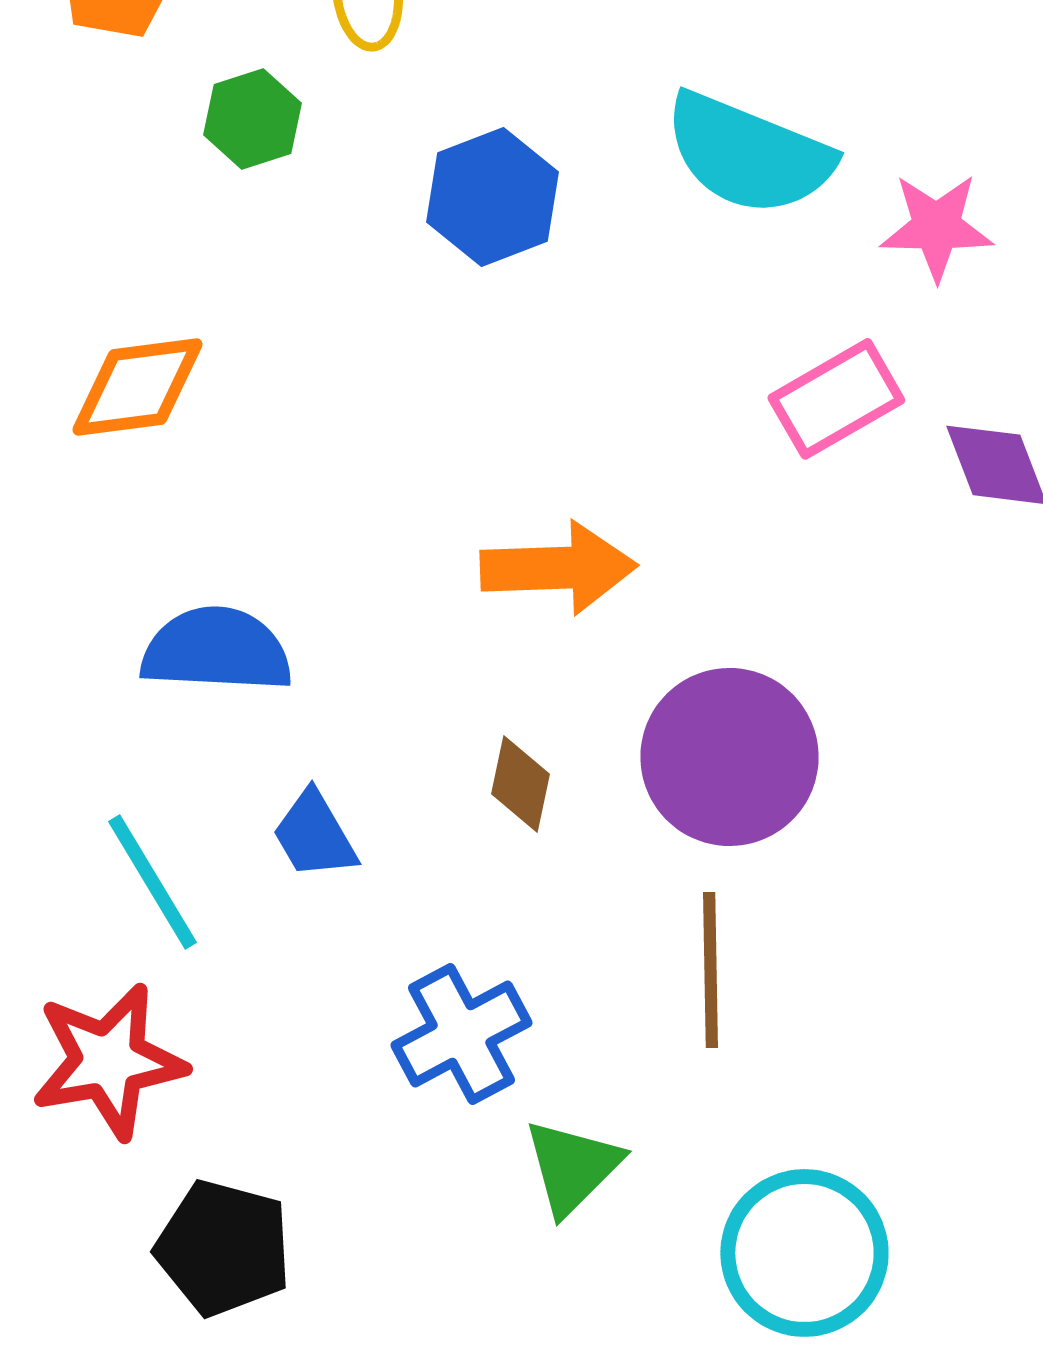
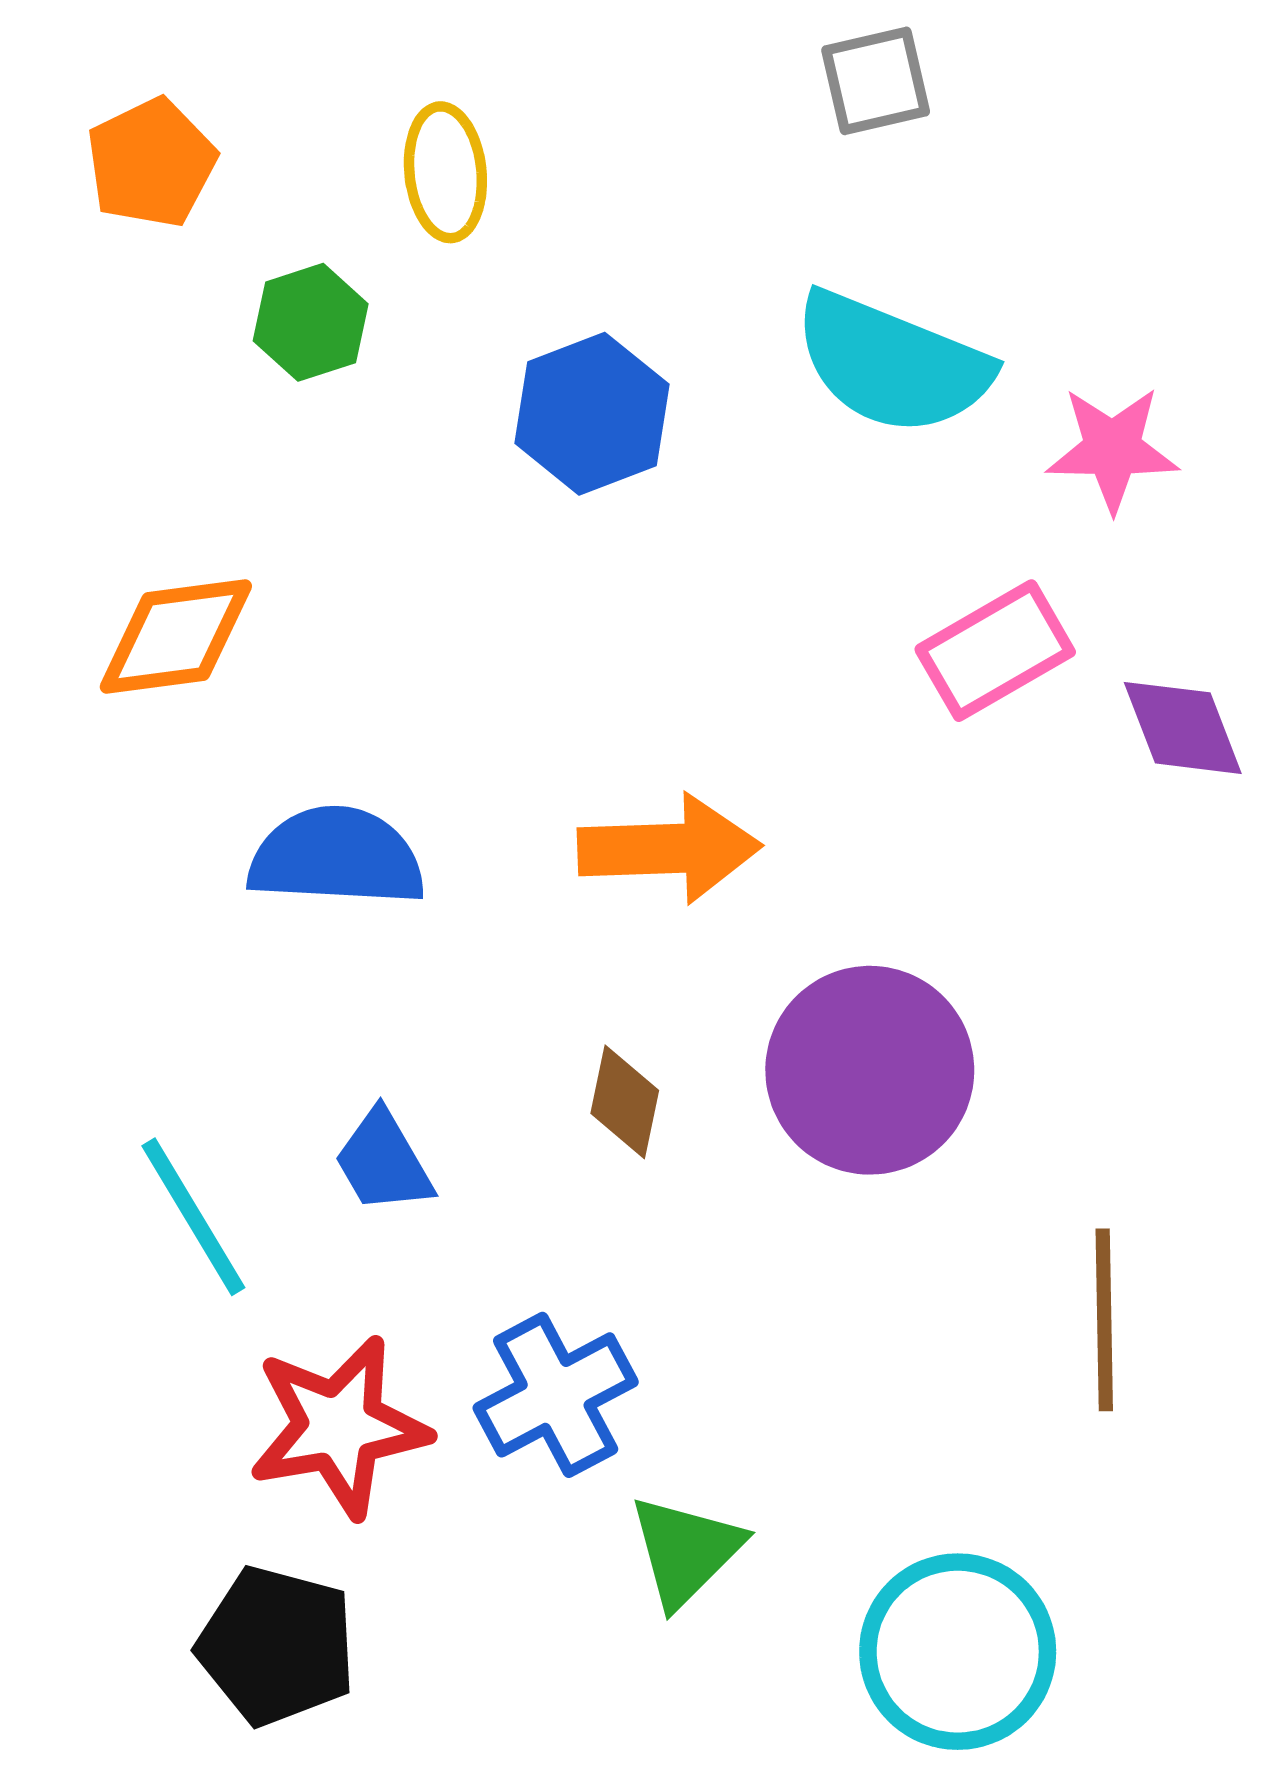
blue semicircle: (216, 650) -> (336, 857), moved
brown line: (710, 970) -> (1104, 1320), moved
red star: (108, 1061) -> (339, 1427), moved

